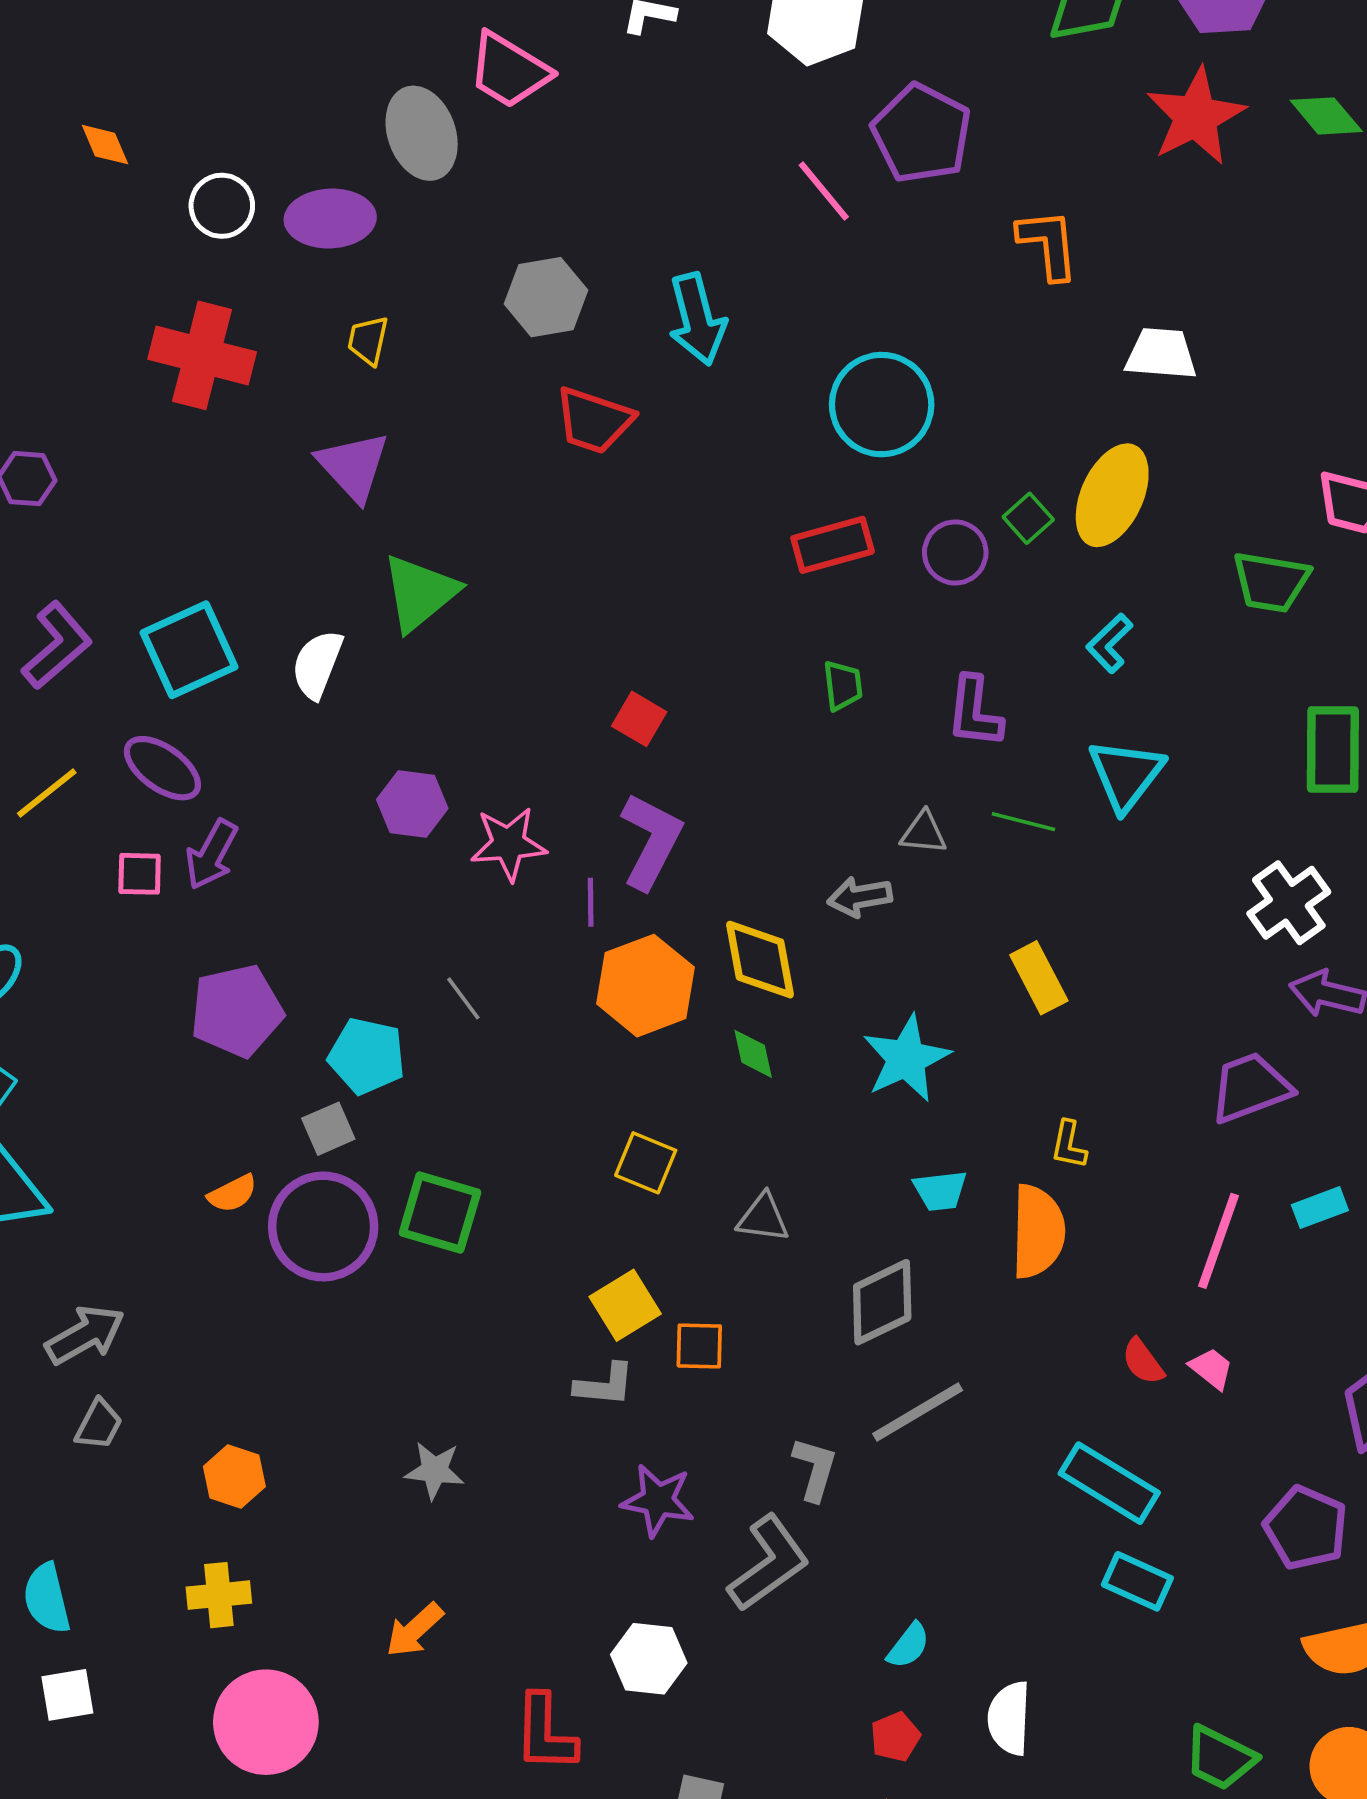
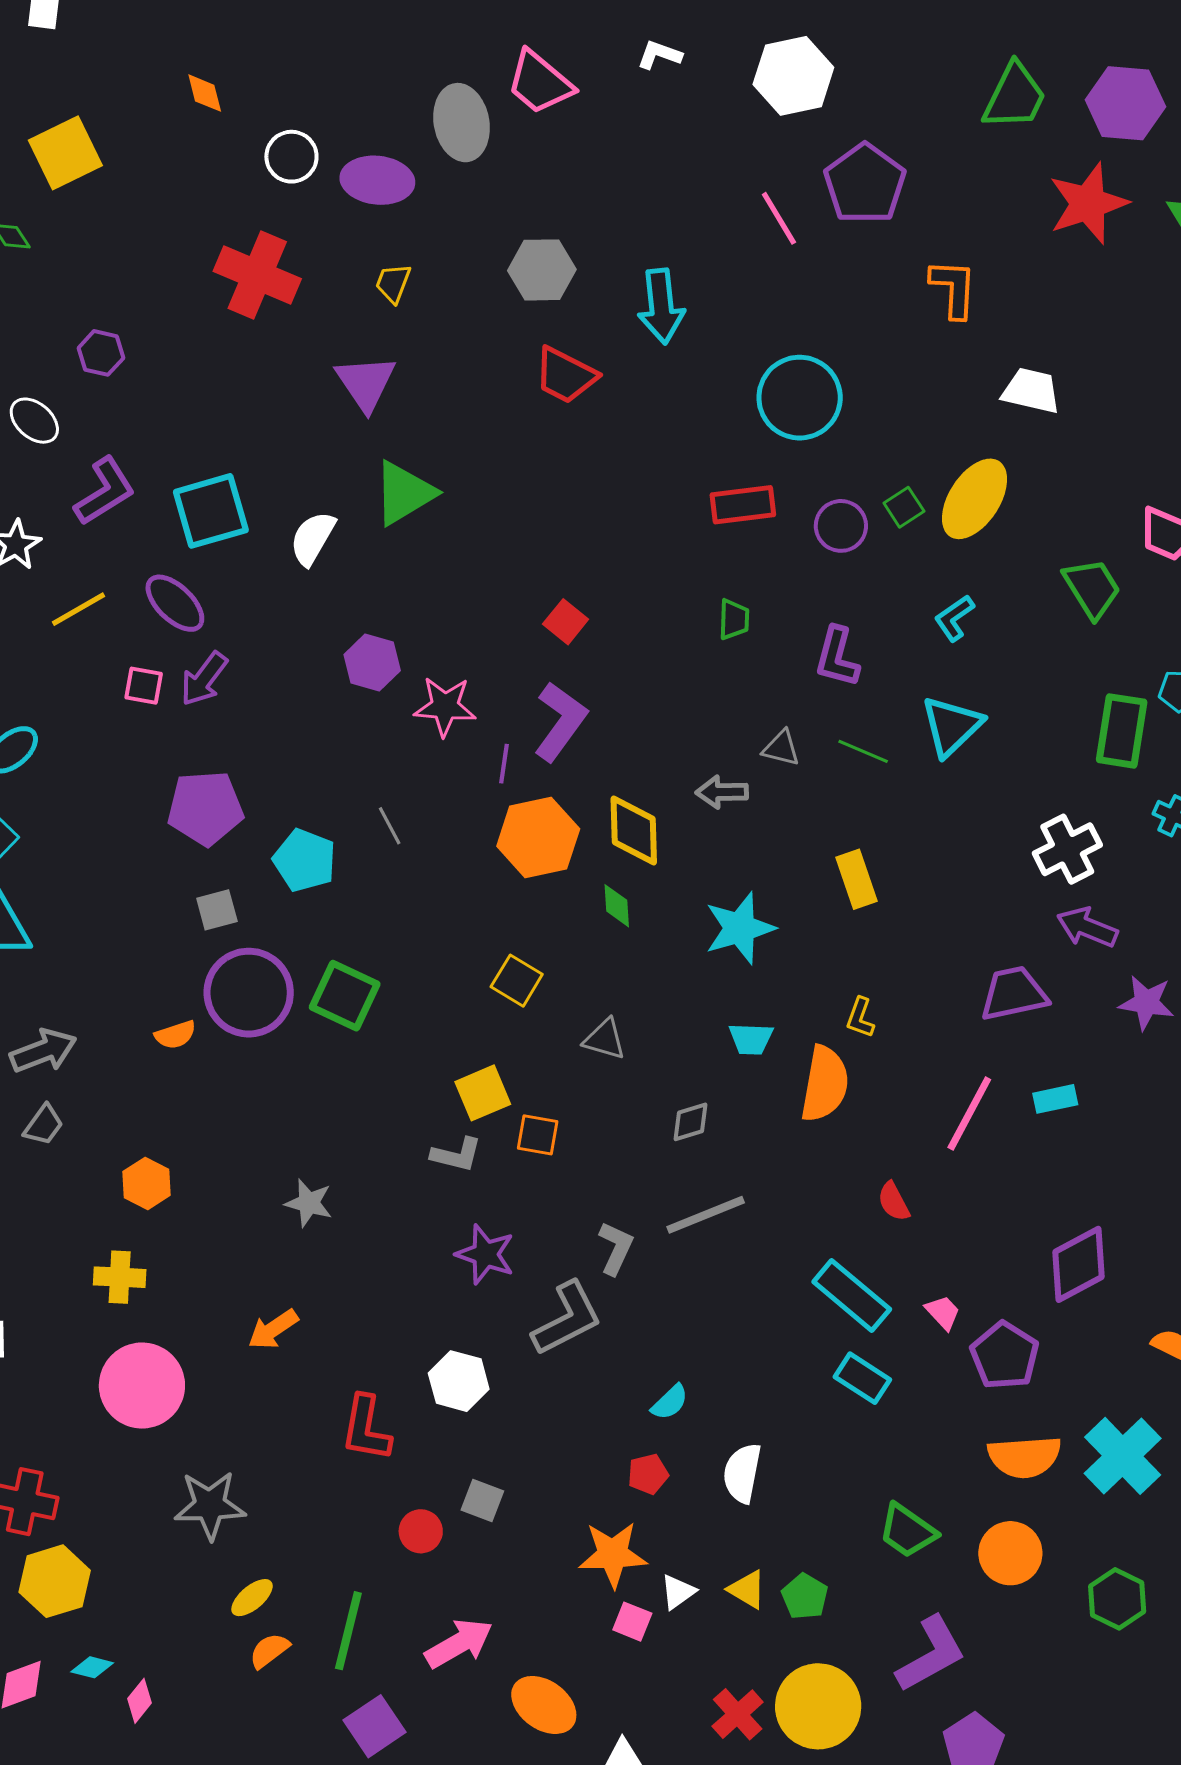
green trapezoid: (1271, 582) -> (1092, 588), turned -140
gray square: (328, 1129) -> (217, 910), moved
orange semicircle: (232, 1193) -> (175, 1035), moved
gray diamond: (882, 1302) -> (691, 1122), size x0.6
pink trapezoid: (1211, 1368) -> (943, 1312), moved

